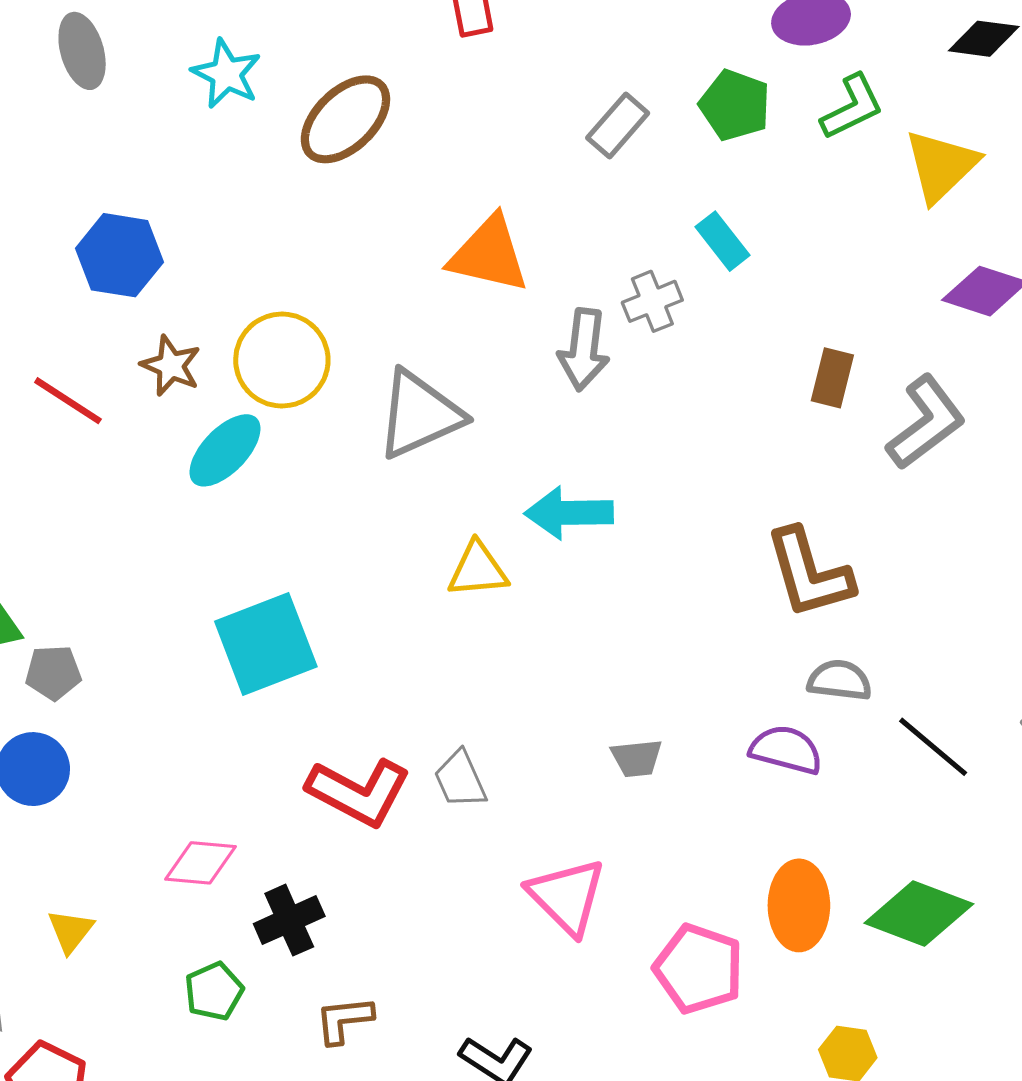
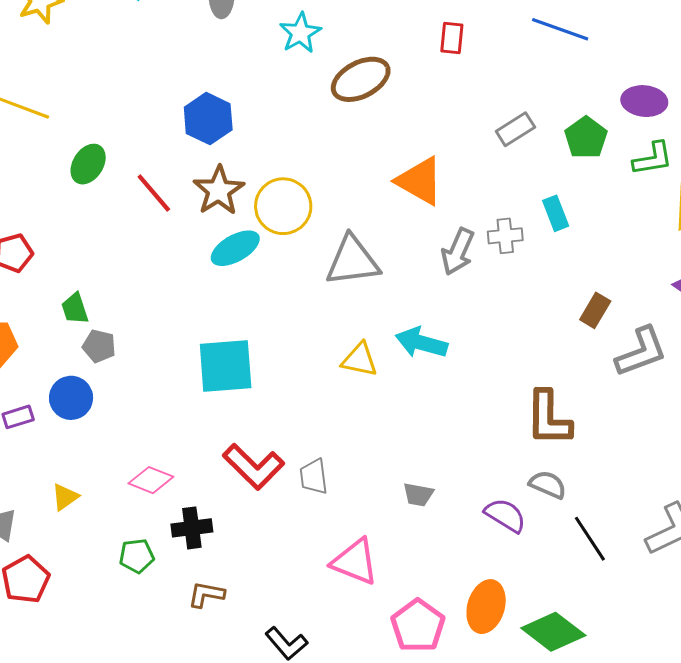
brown star: (171, 366) -> (219, 191), size x1.4
pink triangle: (567, 896) -> (355, 562), turned -40

